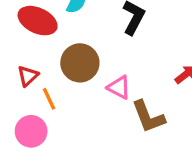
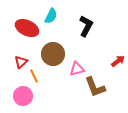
pink triangle: (119, 87) -> (77, 69), turned -42

